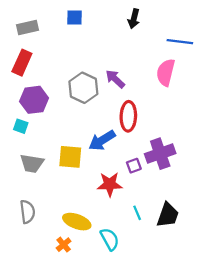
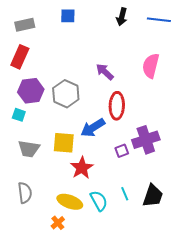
blue line: (180, 42) -> (159, 20), moved
gray hexagon: (83, 88) -> (66, 94), moved
red star: (110, 184) -> (82, 168), moved, turned -30
cyan semicircle: (110, 239) -> (99, 201), moved

